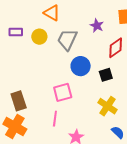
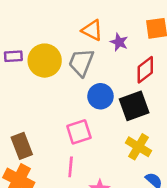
orange triangle: (52, 13) -> (92, 30), moved
yellow circle: (39, 37) -> (45, 61), size x1.6
black square: (106, 75) -> (134, 106), size x1.6

